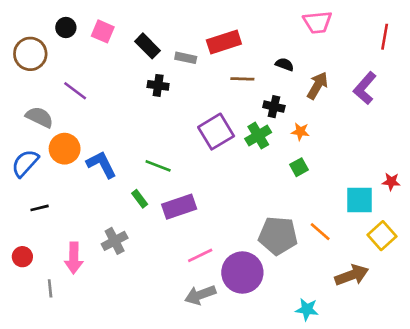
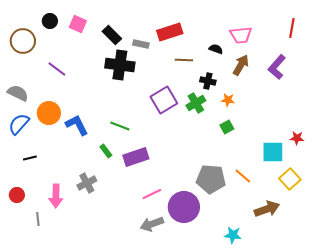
pink trapezoid: (317, 22) -> (241, 35), moved
black cross: (158, 85) -> (120, 65), size x1.8
gray semicircle: (40, 117) -> (18, 93), moved

